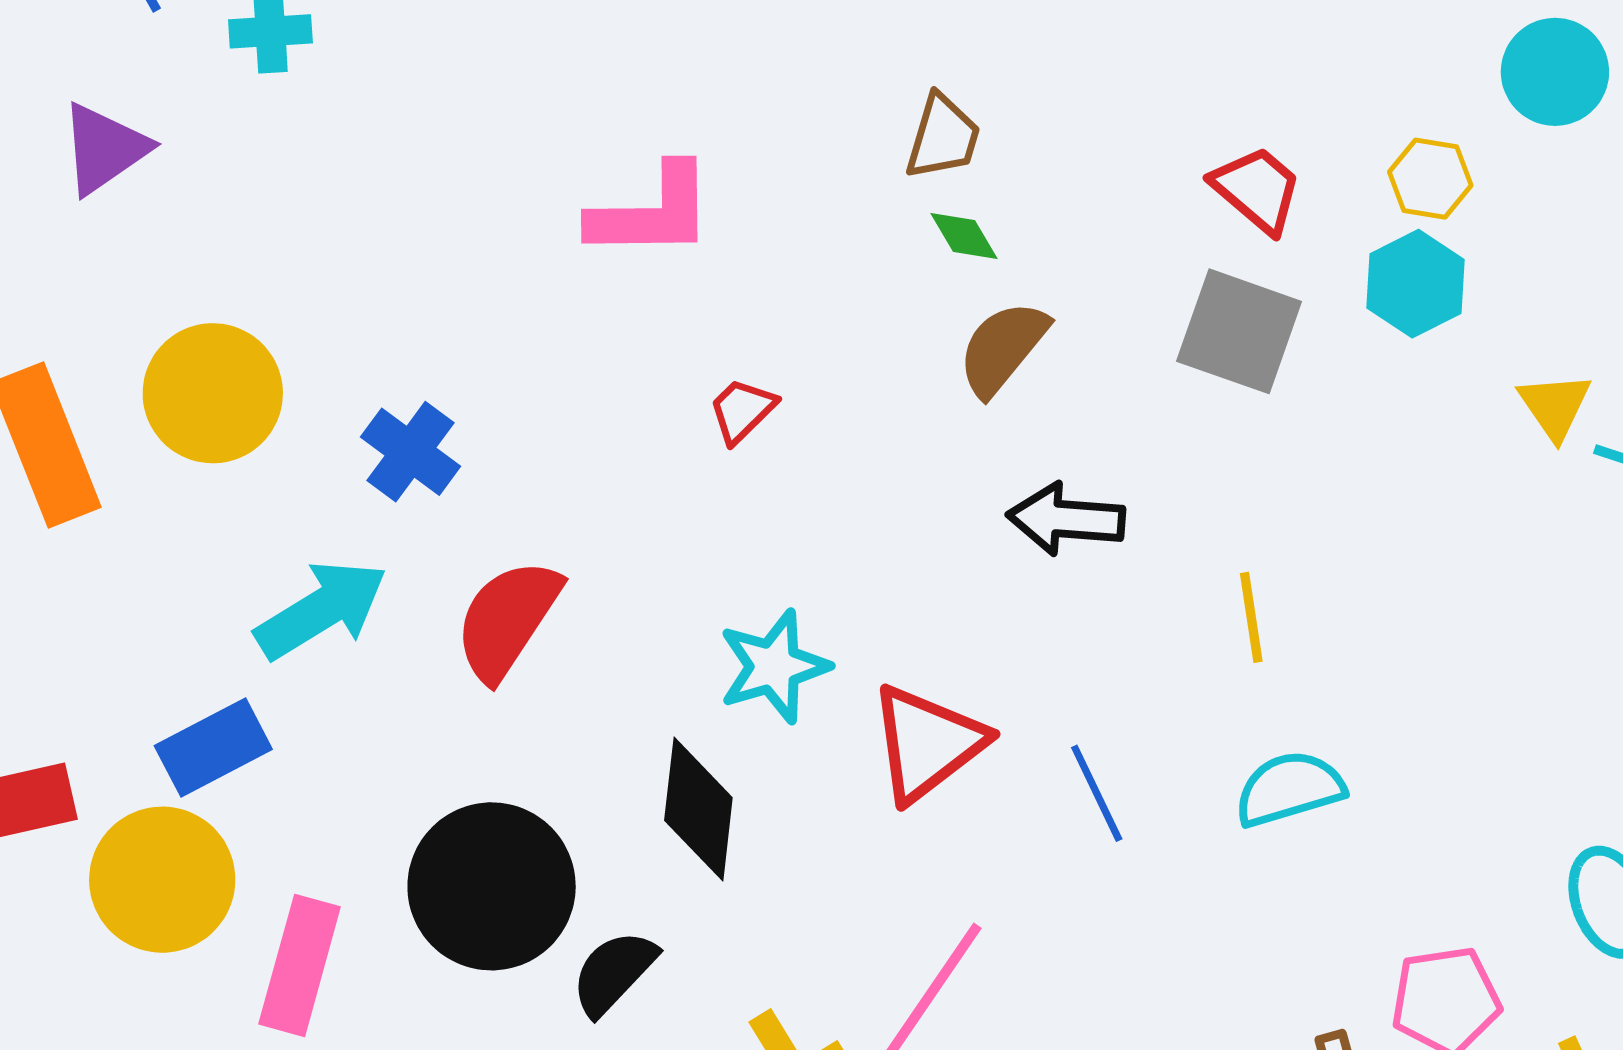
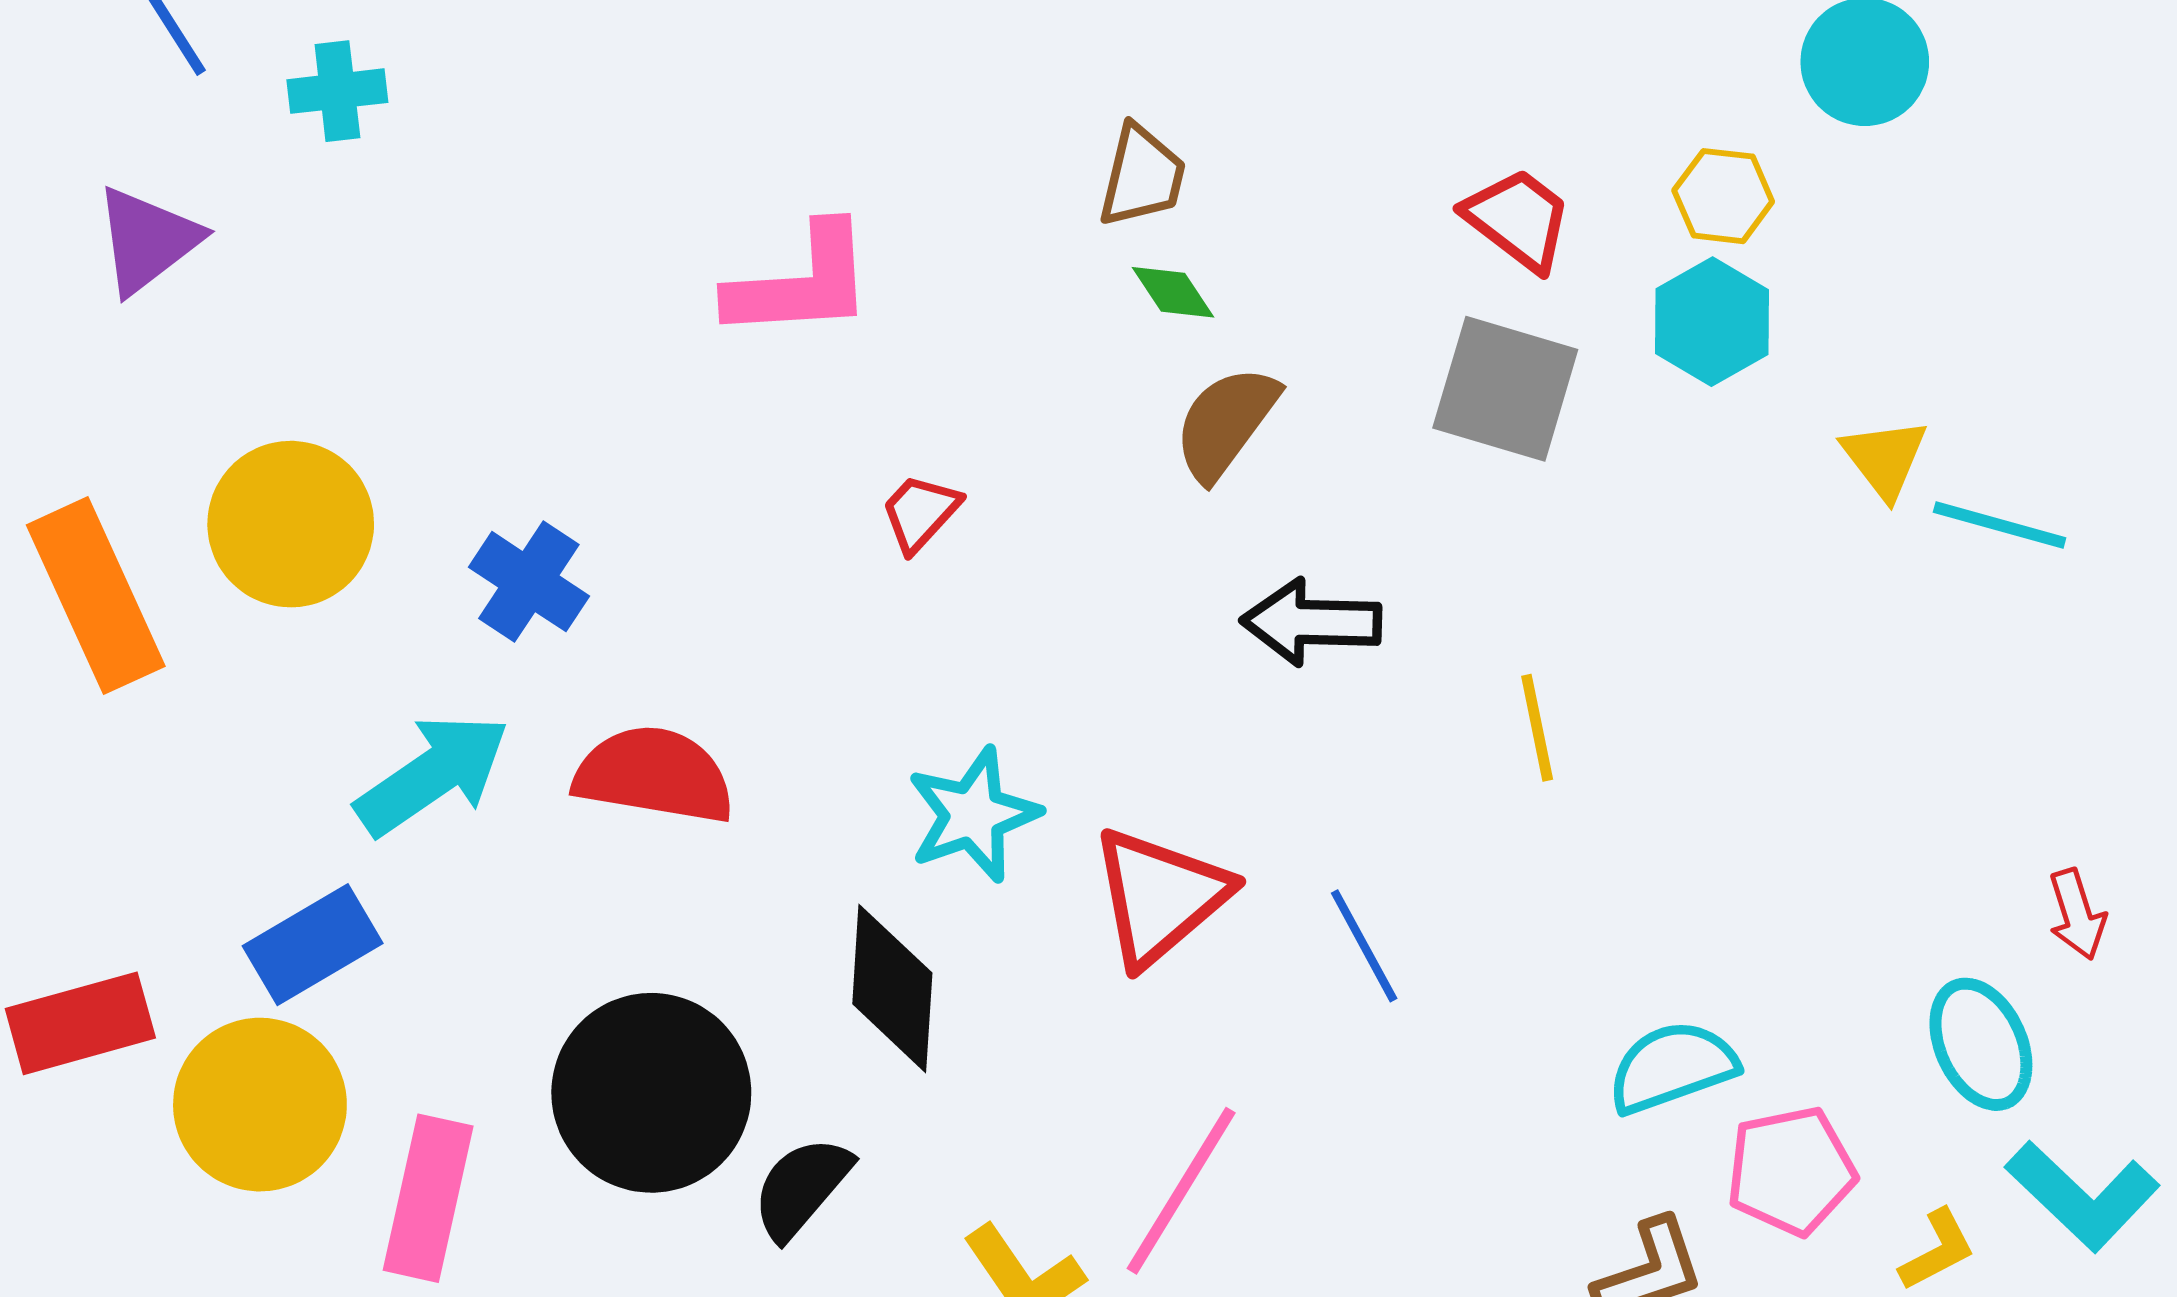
red semicircle: (507, 619) -> (654, 775), turned 69
cyan semicircle: (1289, 789) -> (1672, 1067), moved

